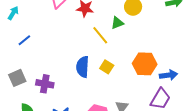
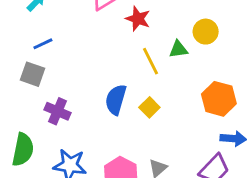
orange hexagon: (145, 64) -> (219, 99), moved
gray square: (17, 78) -> (33, 74), moved, turned 30

